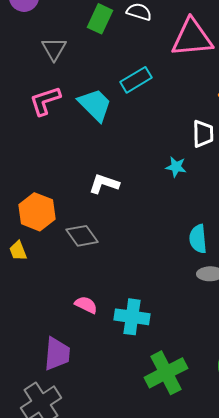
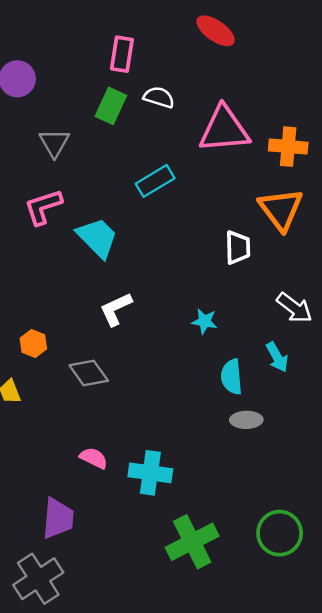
cyan trapezoid: (95, 105) -> (97, 238), moved
cyan star: (176, 167) -> (204, 321), moved
white L-shape: (104, 184) -> (116, 309), turned -44
orange hexagon: (37, 212) -> (33, 344), size x0.6

